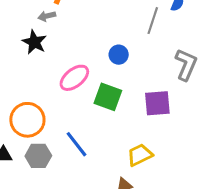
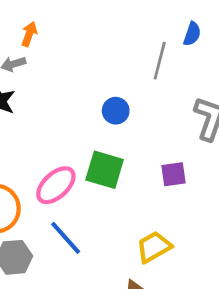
pink ellipse: (74, 78) -> (56, 185), moved
purple square: (157, 103) -> (174, 174), size x0.7

